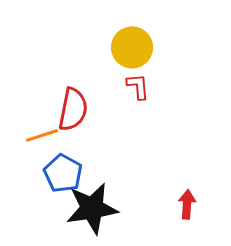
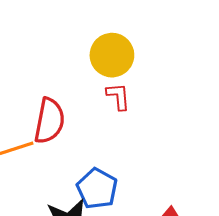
blue pentagon: (63, 173) -> (97, 189), moved

